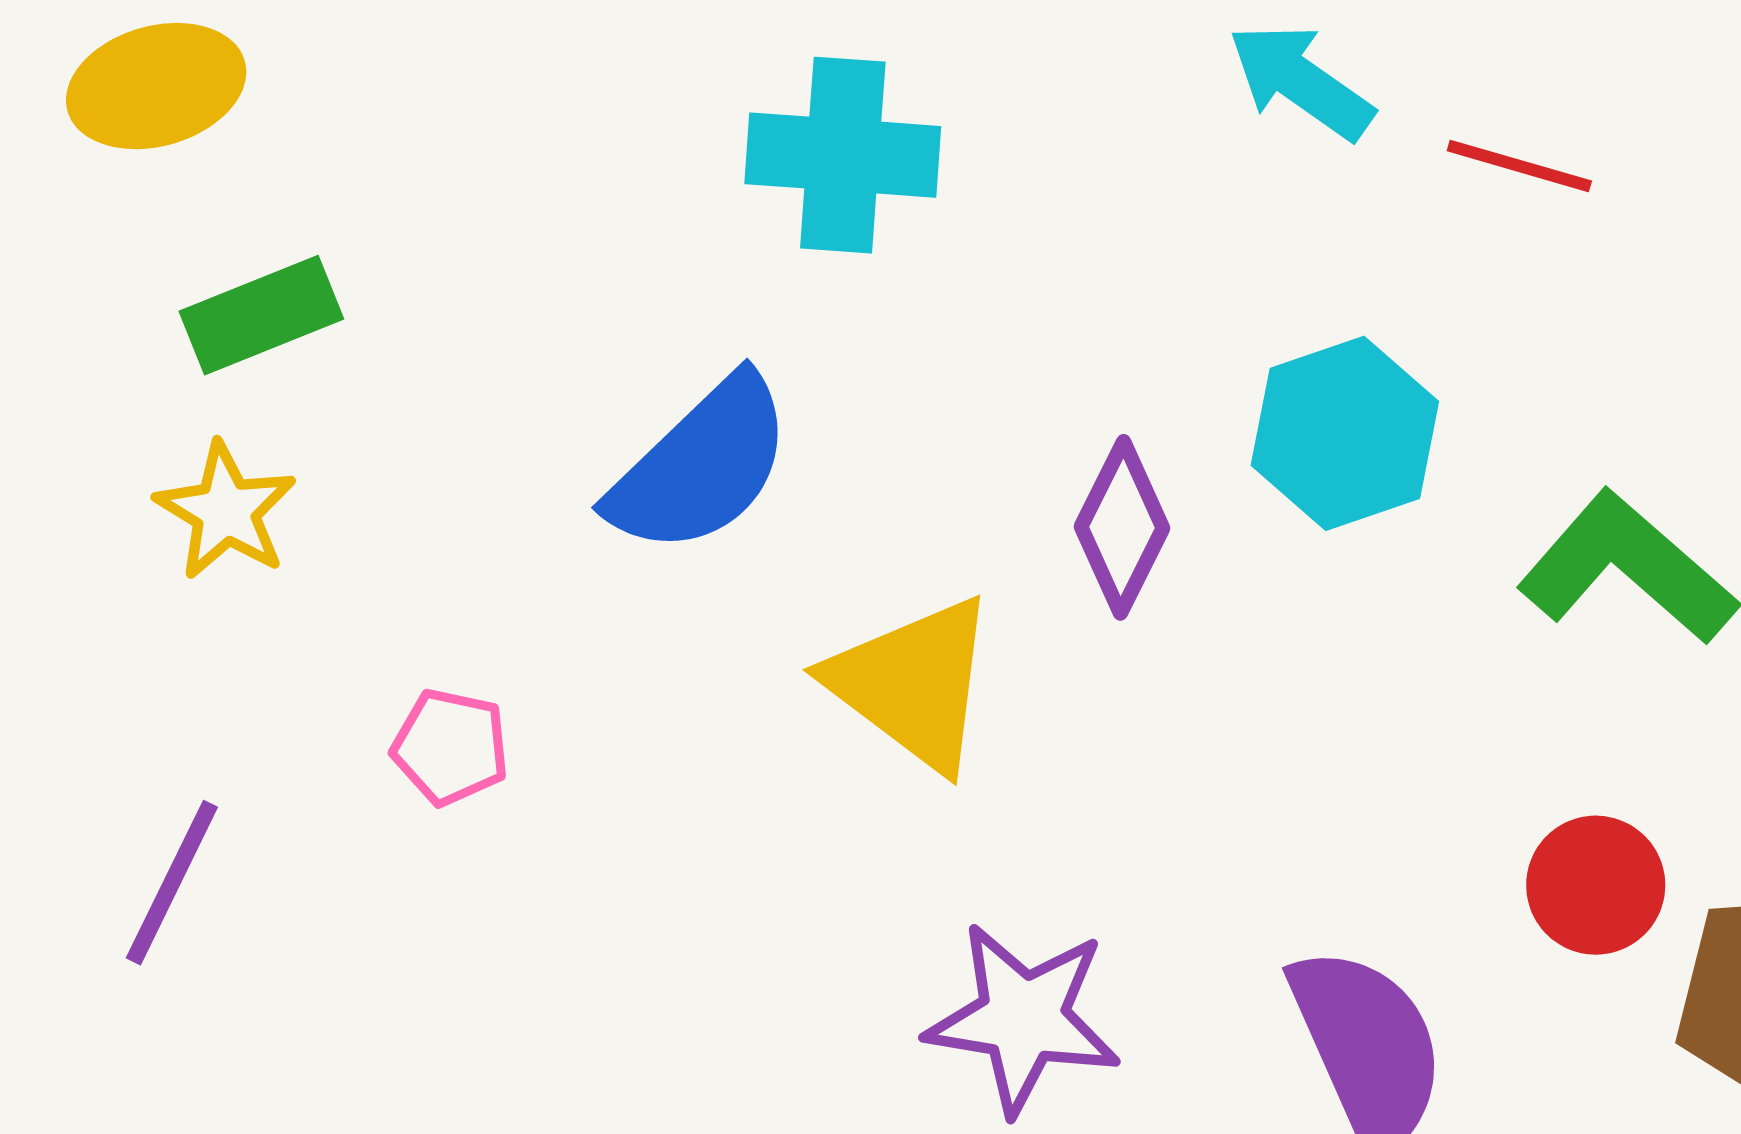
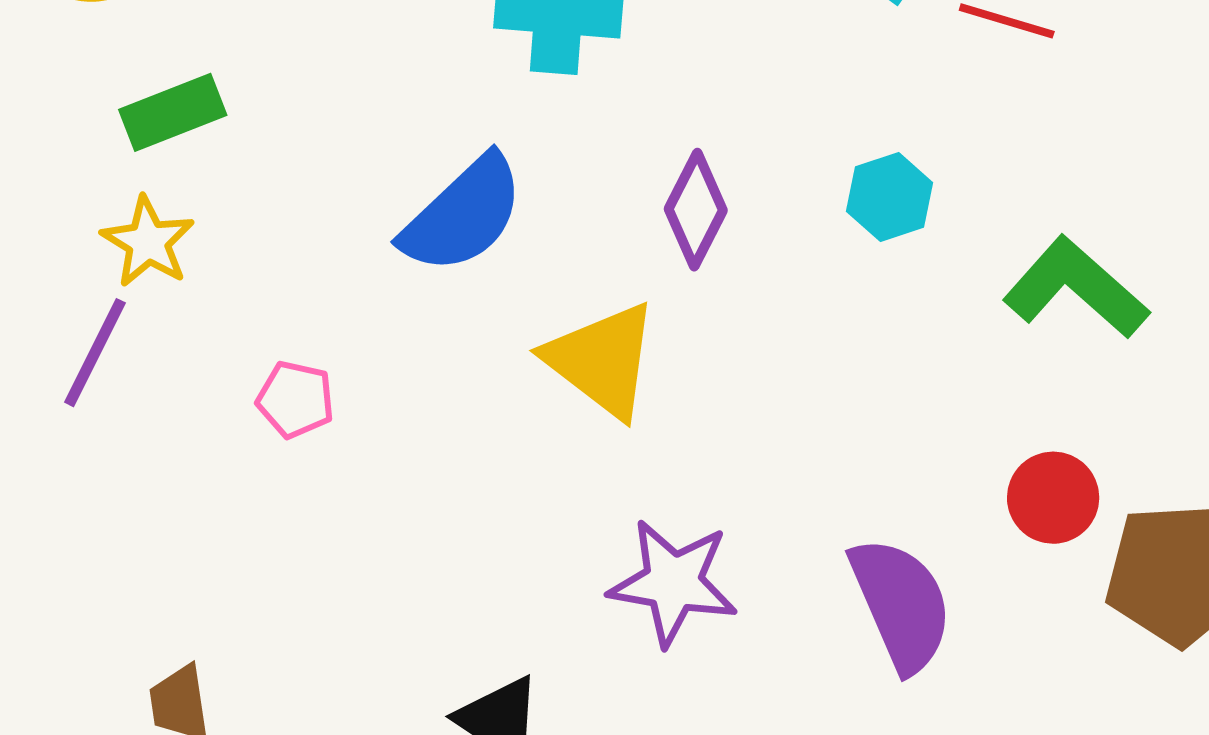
cyan hexagon: (1345, 433) -> (890, 197), size x0.7
purple diamond: (1122, 527) -> (696, 210), moved
purple line: (172, 883) -> (95, 353), moved

